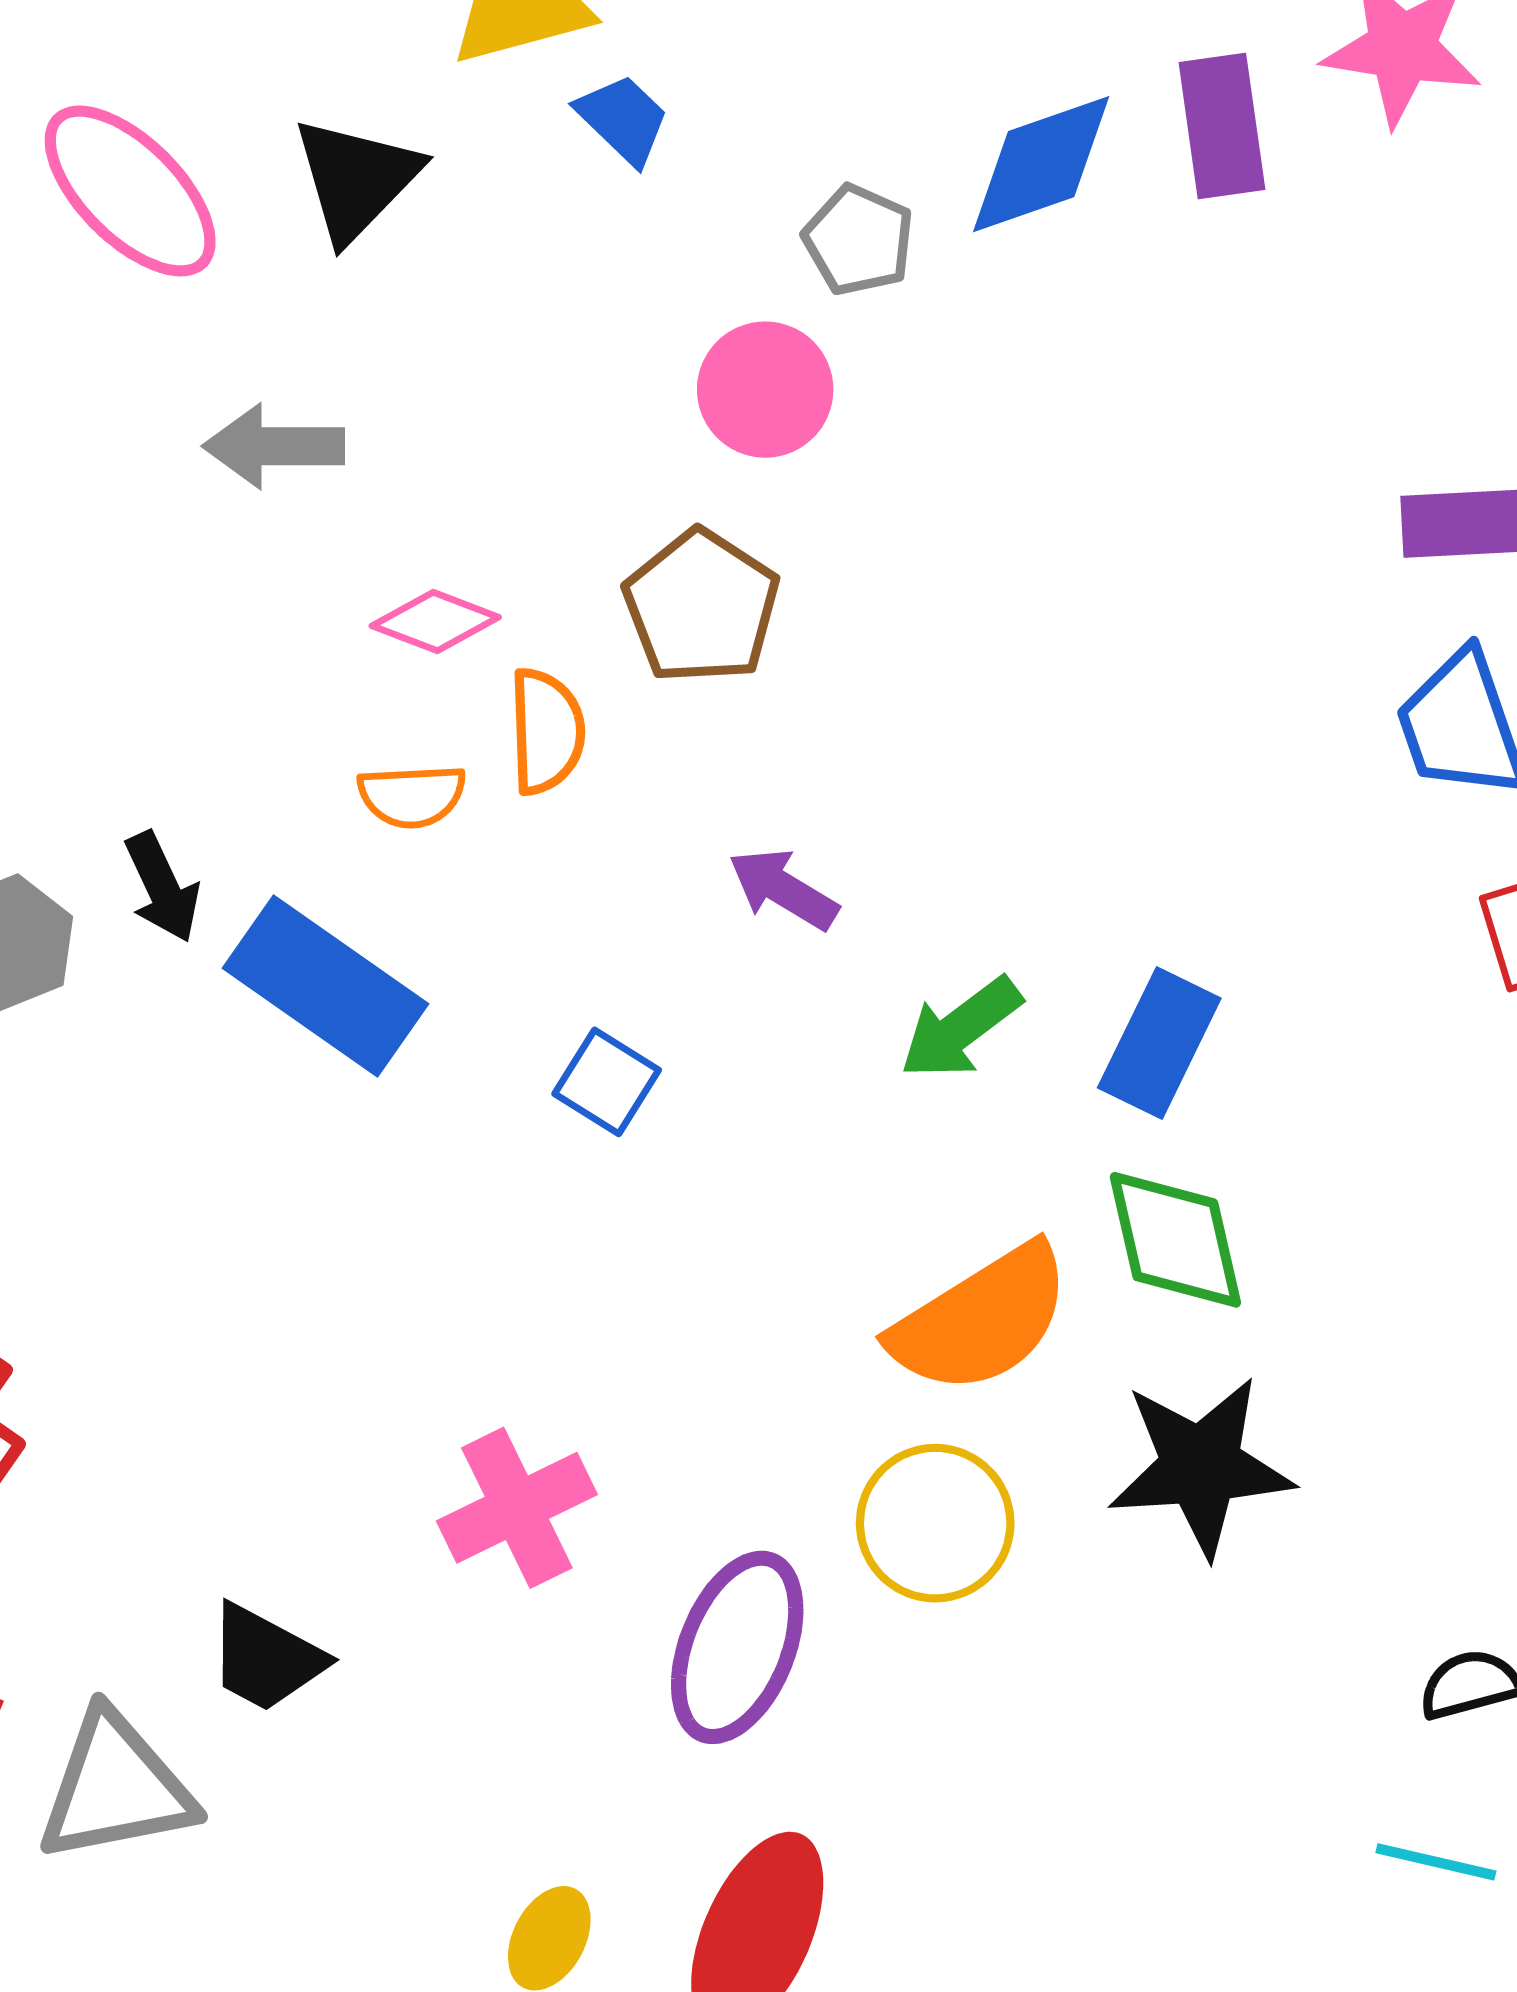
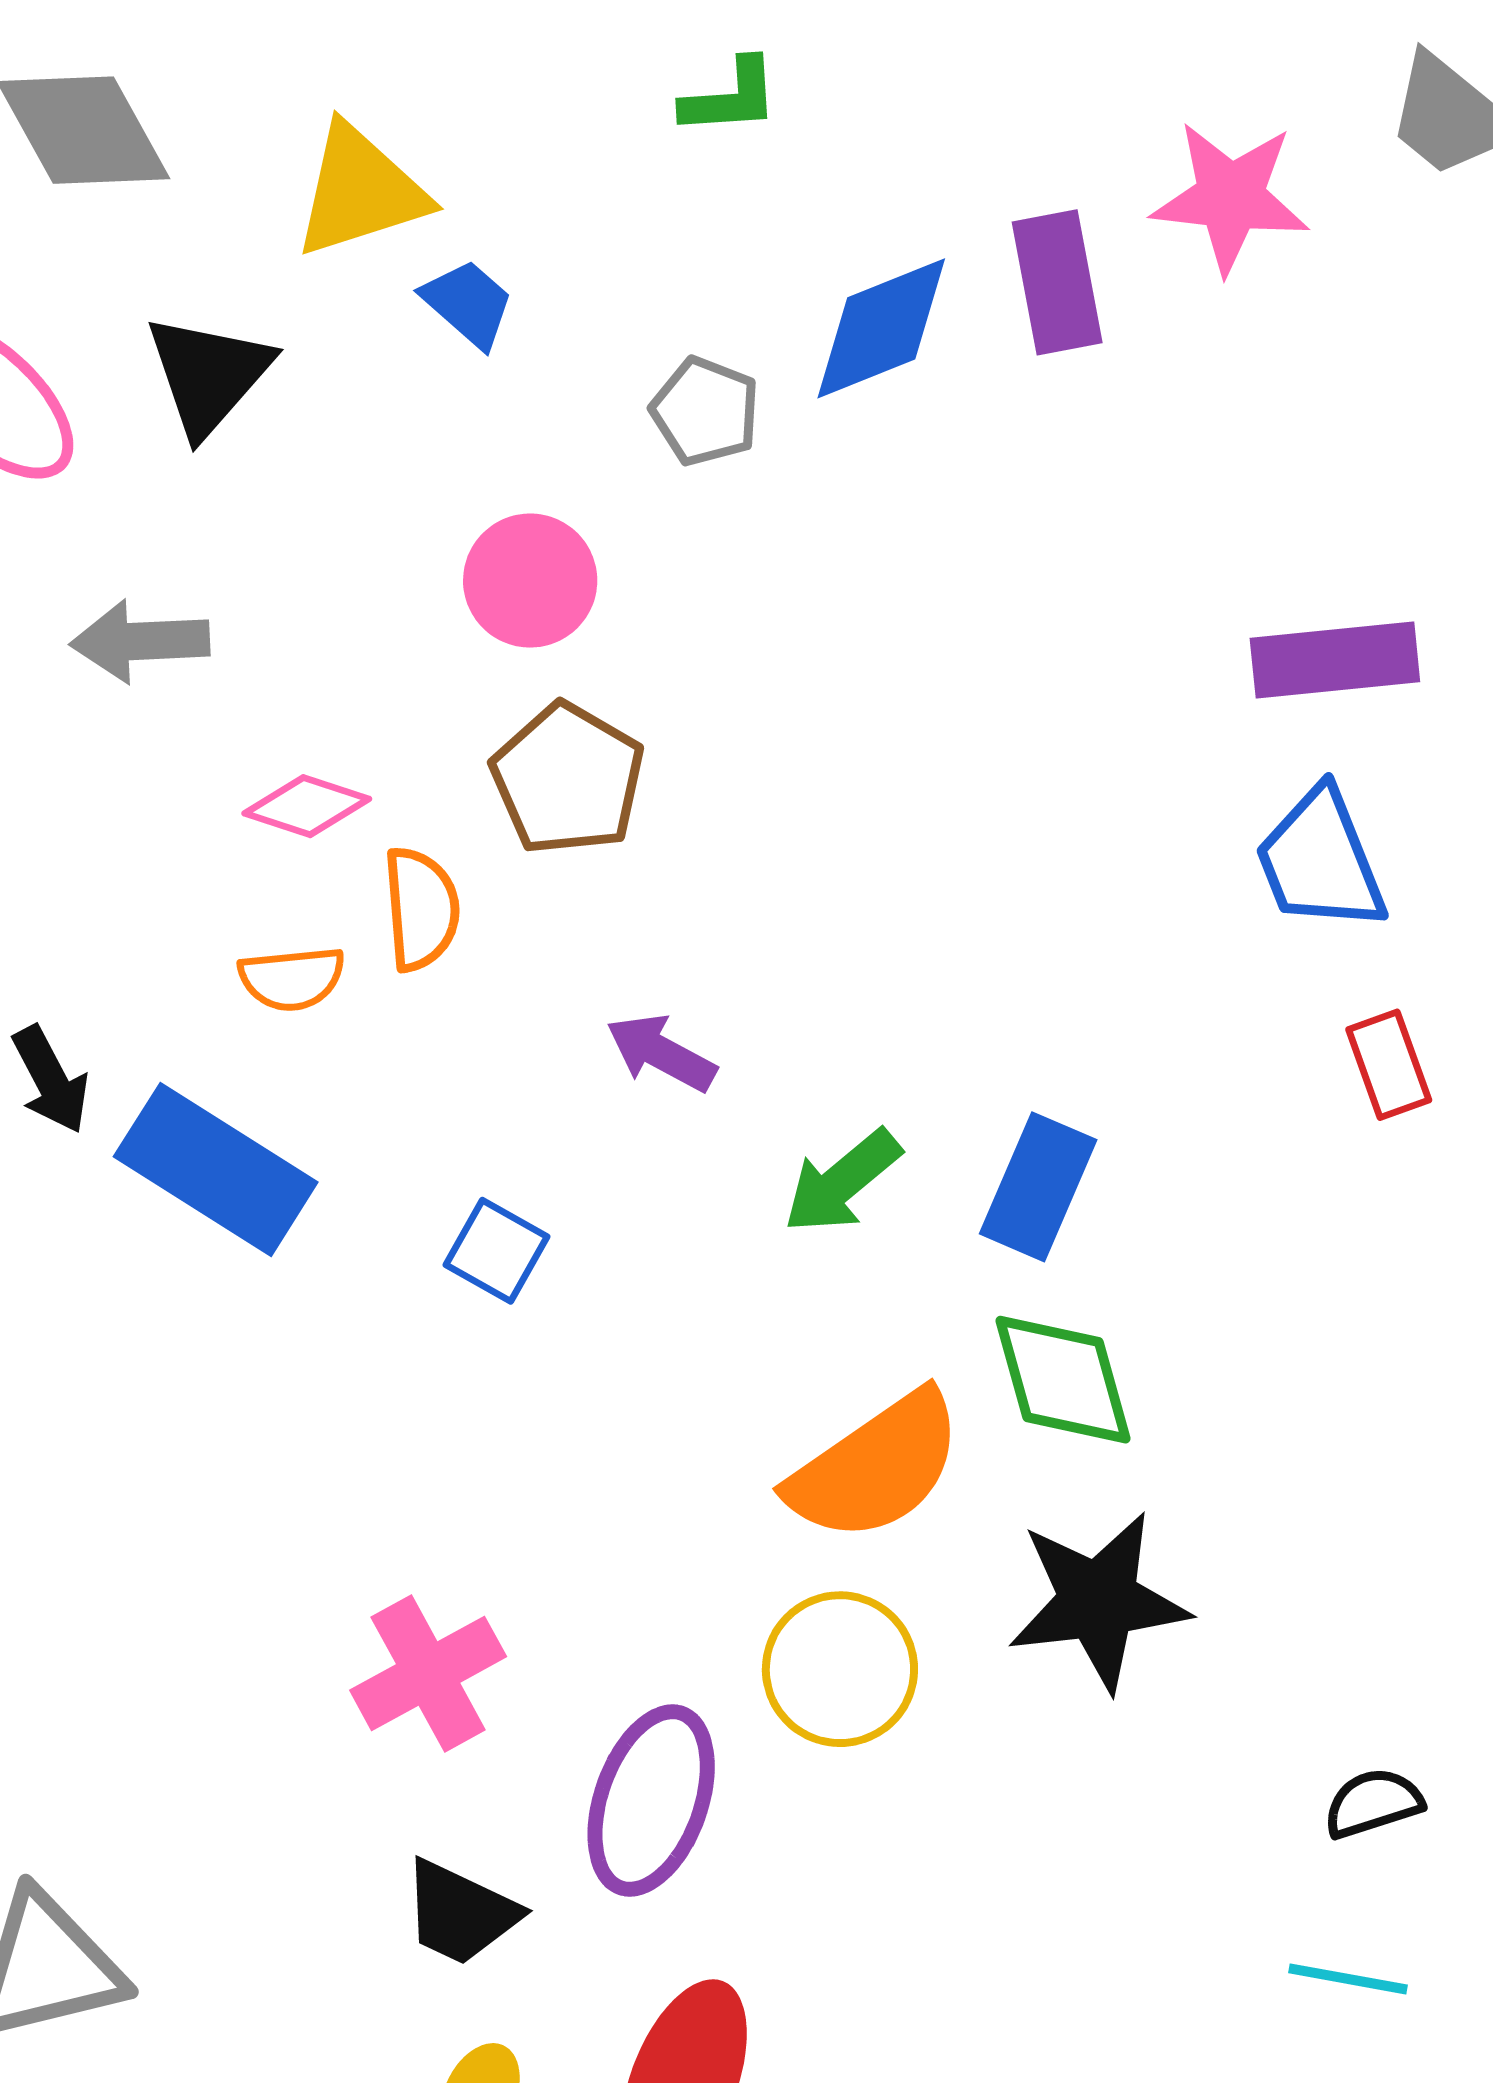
pink circle: (765, 390) -> (530, 581), moved
black trapezoid: (266, 1658) -> (460, 1913), moved

